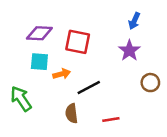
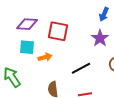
black line: (89, 88) -> (81, 68), moved

